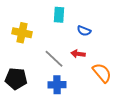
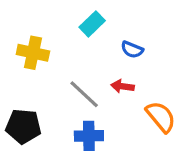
cyan rectangle: (59, 15) -> (92, 24), turned 42

